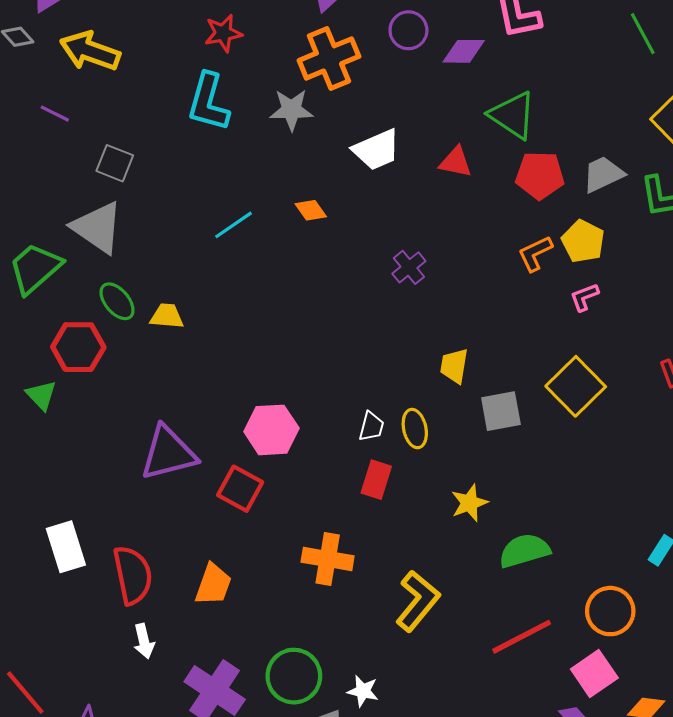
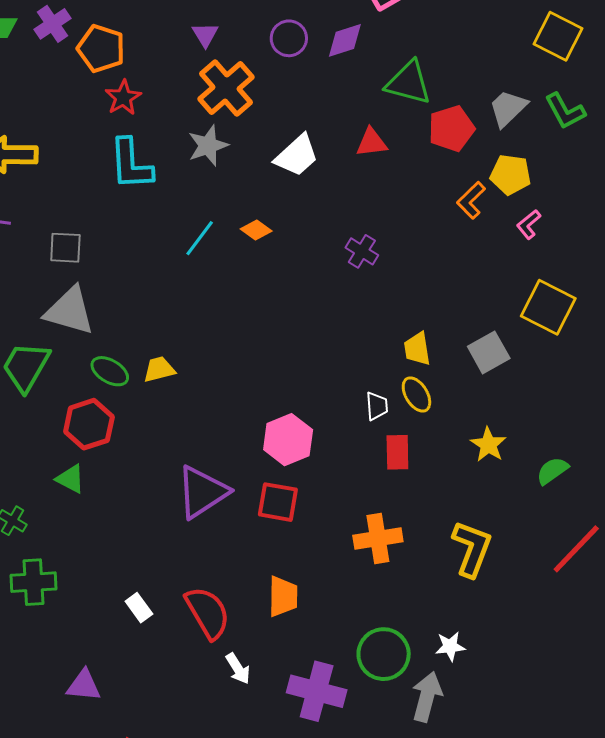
cyan line: (234, 225) -> (200, 238), moved
yellow trapezoid: (454, 366) -> (417, 349), moved
white rectangle: (66, 547) -> (139, 608), size x0.6
green semicircle: (524, 551) -> (552, 471), size x0.7

